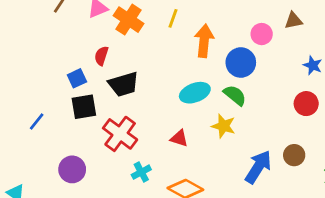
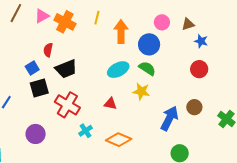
brown triangle: (293, 20) -> (188, 24), moved

